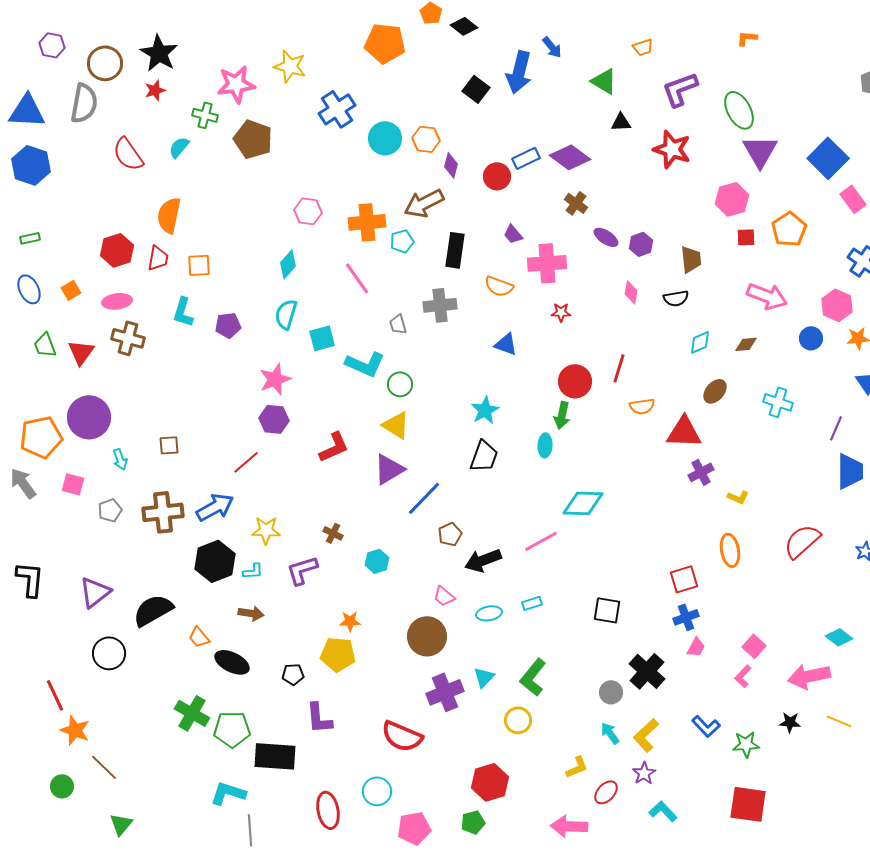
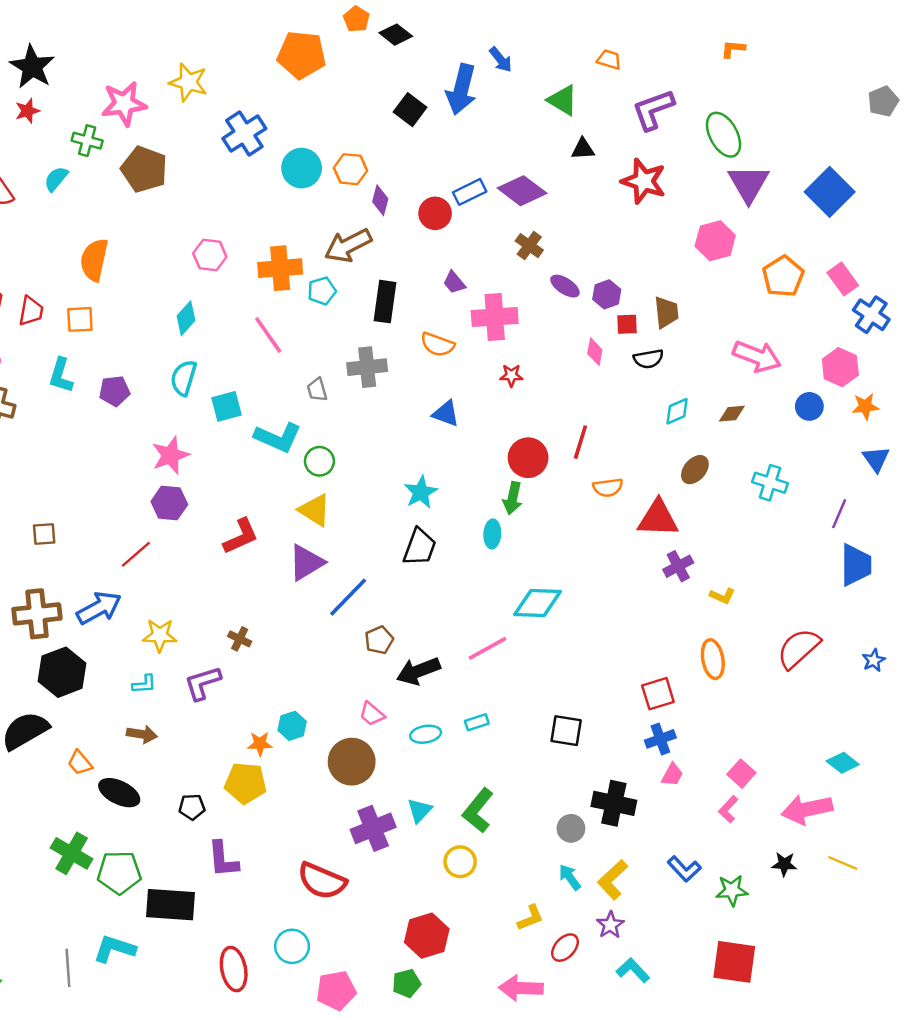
orange trapezoid: (643, 47) -> (609, 60), turned -145
pink rectangle: (853, 199) -> (843, 279), moved
orange semicircle: (169, 215) -> (94, 260), moved
red square: (746, 237) -> (627, 324), moved
black hexagon: (215, 561) -> (62, 672), moved
cyan hexagon: (377, 561) -> (292, 726), moved
black cross: (647, 671) -> (614, 803), turned -30
gray line: (250, 830) -> (68, 968), moved

